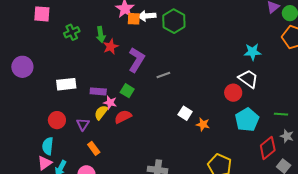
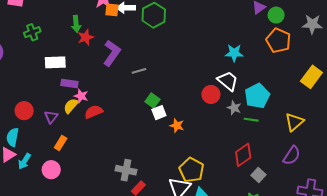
green cross: (72, 32) -> (32, 32), moved
white rectangle: (66, 84) -> (55, 62), moved
green square: (127, 91) -> (152, 100), moved
white square: (185, 113) -> (159, 113), turned 32
green line: (281, 114) -> (251, 120), moved
cyan pentagon: (247, 120) -> (257, 96), moved
gray star: (287, 136) -> (234, 108), moved
orange rectangle: (94, 148) -> (61, 143), turned 64

